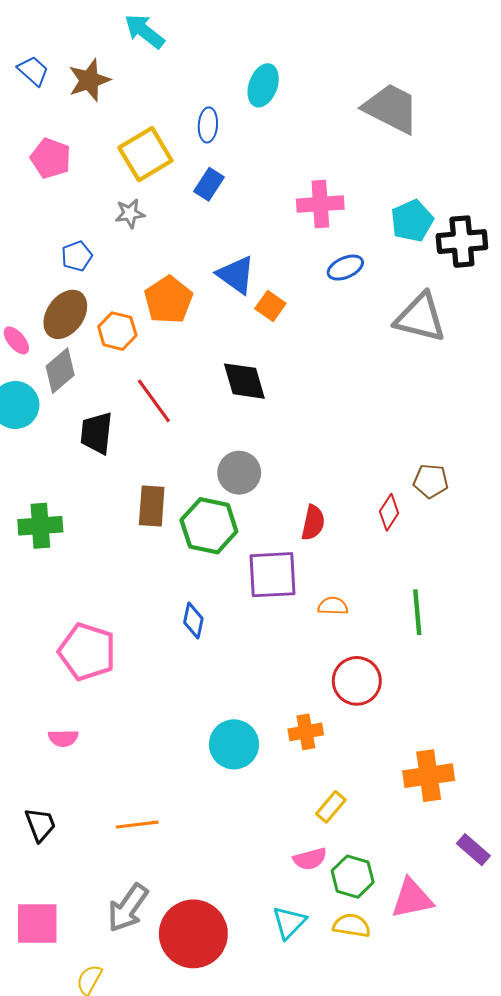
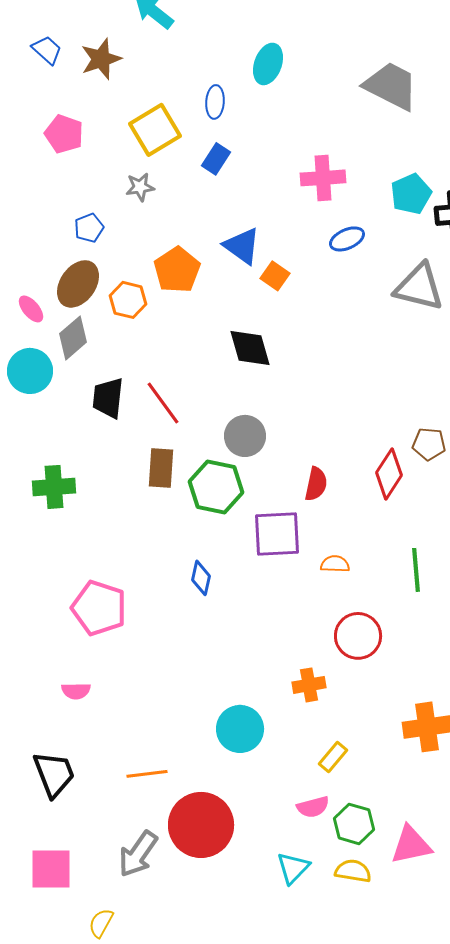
red line: (154, 401) -> (163, 403), moved
red diamond: (389, 512) -> (389, 474), size x1.4
cyan circle: (234, 744) -> (240, 729), moved
black trapezoid: (40, 825) -> (54, 774), size x1.4
red circle: (193, 934) -> (201, 825), moved

